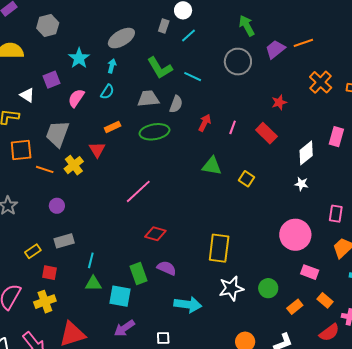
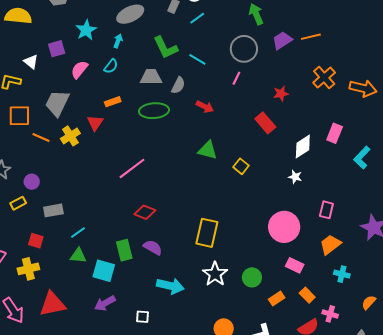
red arrow: (205, 123) -> (205, 107), turned 84
pink line: (233, 127) -> (236, 78), moved
purple circle: (57, 206) -> (32, 182), moved
yellow rectangle: (33, 251) -> (18, 203), moved
cyan line: (91, 260) -> (78, 233), turned 35
white star: (231, 288) -> (215, 274), turned -30

